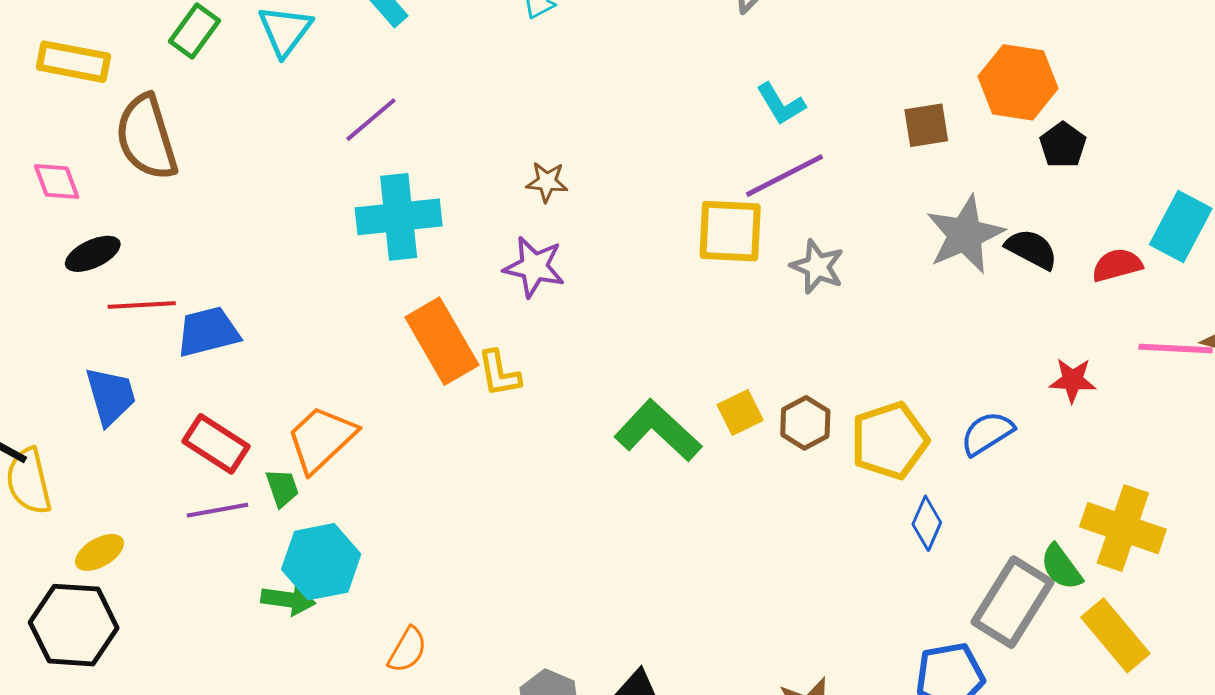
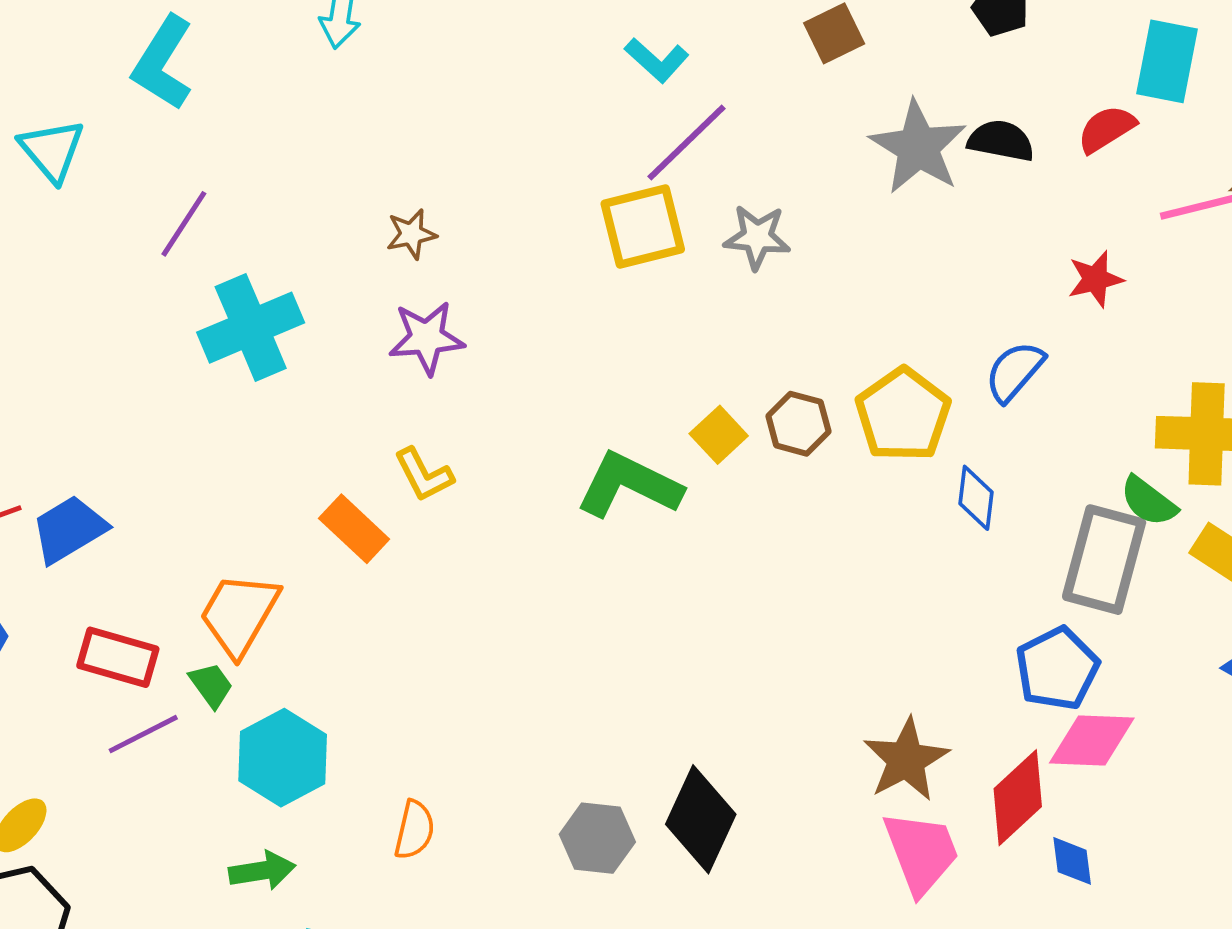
orange rectangle: (442, 341) -> (354, 529), moved, size x0.7
green arrow: (288, 600) -> (262, 871), moved

